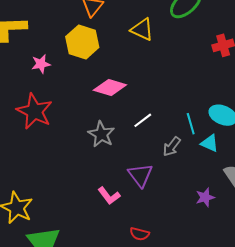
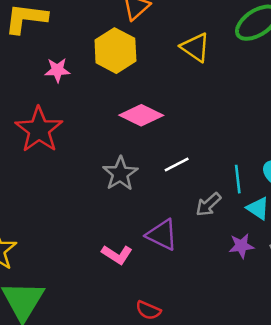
purple triangle: (140, 175) -> (162, 235), turned -36
pink L-shape: (109, 196) -> (117, 255), turned -30
purple star: (205, 197) -> (241, 246), moved

